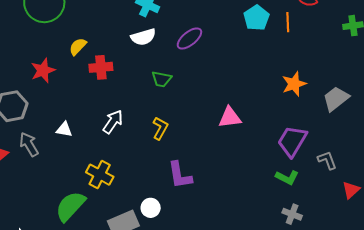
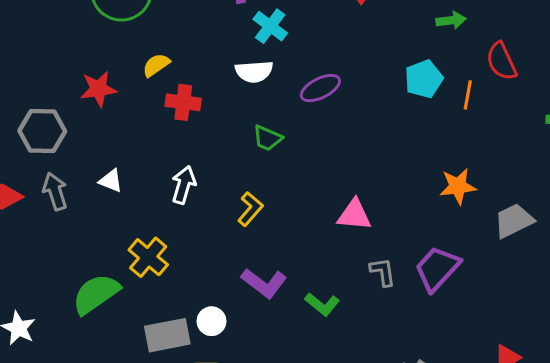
white arrow: (113, 122) -> (184, 185), turned -30
gray L-shape: (327, 160) -> (383, 272), moved
purple L-shape: (180, 175) -> (264, 283), turned -56
green L-shape: (287, 177) -> (322, 304), moved

